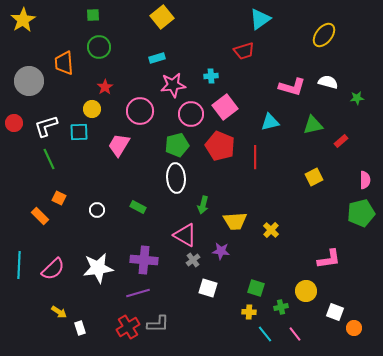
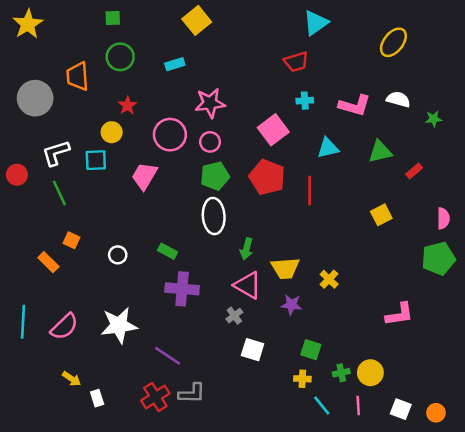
cyan rectangle: (157, 58) -> (175, 64), moved
cyan cross: (211, 76) -> (305, 101), moved
pink circle: (191, 114) -> (210, 142), moved, size x0.7
red circle: (14, 123) -> (17, 175), moved
pink triangle: (185, 235) -> (248, 285), moved
purple star: (221, 251) -> (291, 305), moved
purple cross: (144, 260) -> (182, 289), moved
yellow circle: (306, 291) -> (370, 373), moved
purple line: (138, 293) -> (168, 356), turned 50
white square: (335, 312) -> (401, 409), moved
orange circle: (354, 328) -> (436, 413), moved
pink line: (295, 334) -> (358, 405), turned 35

